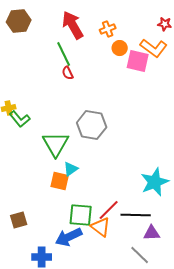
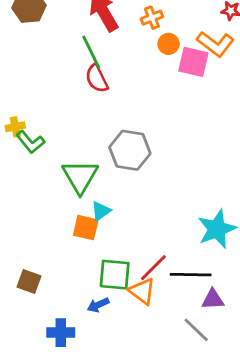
red semicircle: (68, 73) -> (97, 78), size x1.5
brown square: (19, 220) -> (29, 281), turned 36
blue arrow: (69, 237) -> (98, 305), size x0.6

